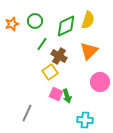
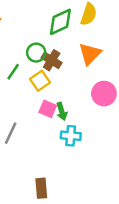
green circle: (35, 21) -> (36, 53), moved
green line: (42, 44) -> (13, 72), moved
cyan cross: (85, 120) -> (71, 136), moved

